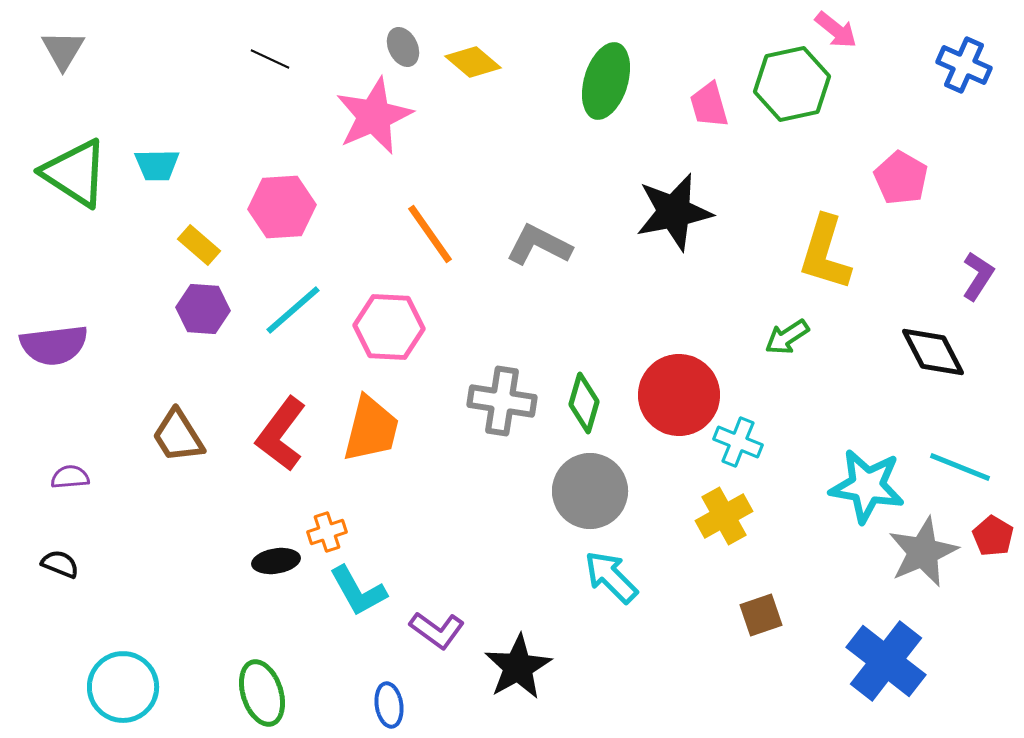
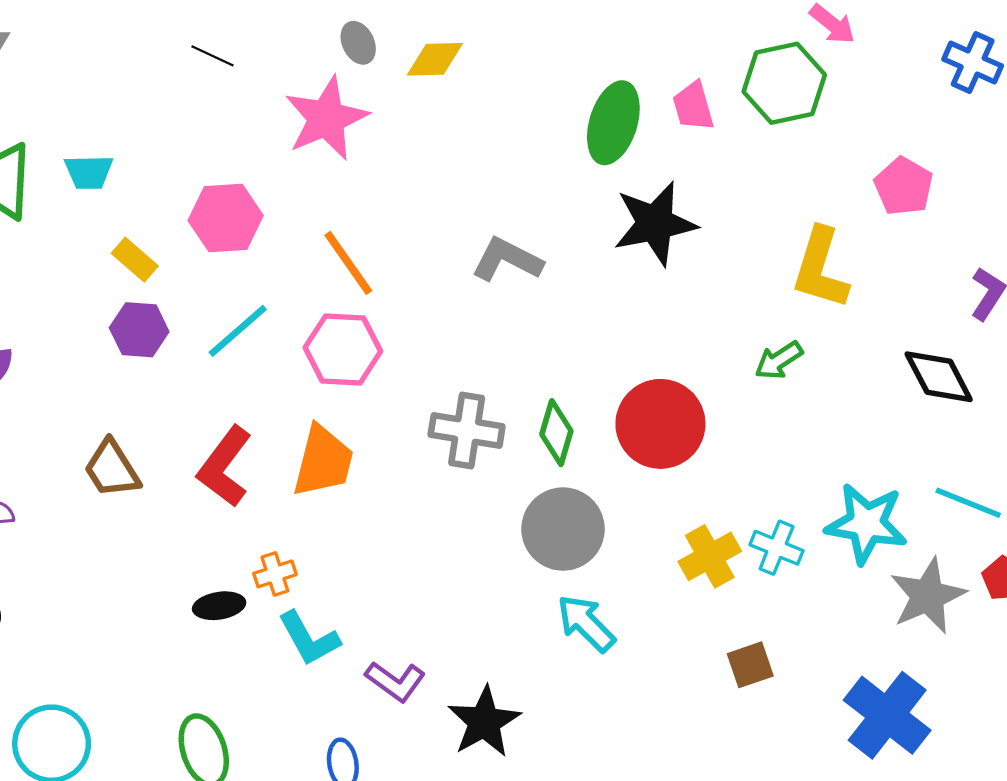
yellow diamond: (473, 62) -> (435, 59), turned -42
green ellipse: (606, 81) -> (613, 123), moved
orange line: (430, 234) -> (348, 263), moved
cyan cross: (738, 442) -> (777, 548), moved

